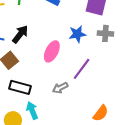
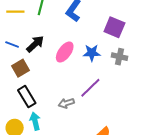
pink ellipse: (52, 51) -> (65, 52), moved
black rectangle: (20, 87) -> (27, 97), turned 35

